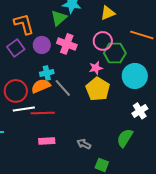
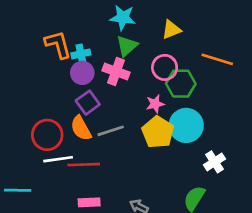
green triangle: (59, 18) -> (127, 46), moved
purple square: (16, 48) -> (88, 103), moved
cyan cross: (47, 73) -> (81, 54), moved
cyan circle: (135, 76) -> (186, 125), moved
orange semicircle: (41, 86) -> (81, 128), turned -96
gray line: (63, 88) -> (111, 131), turned -66

